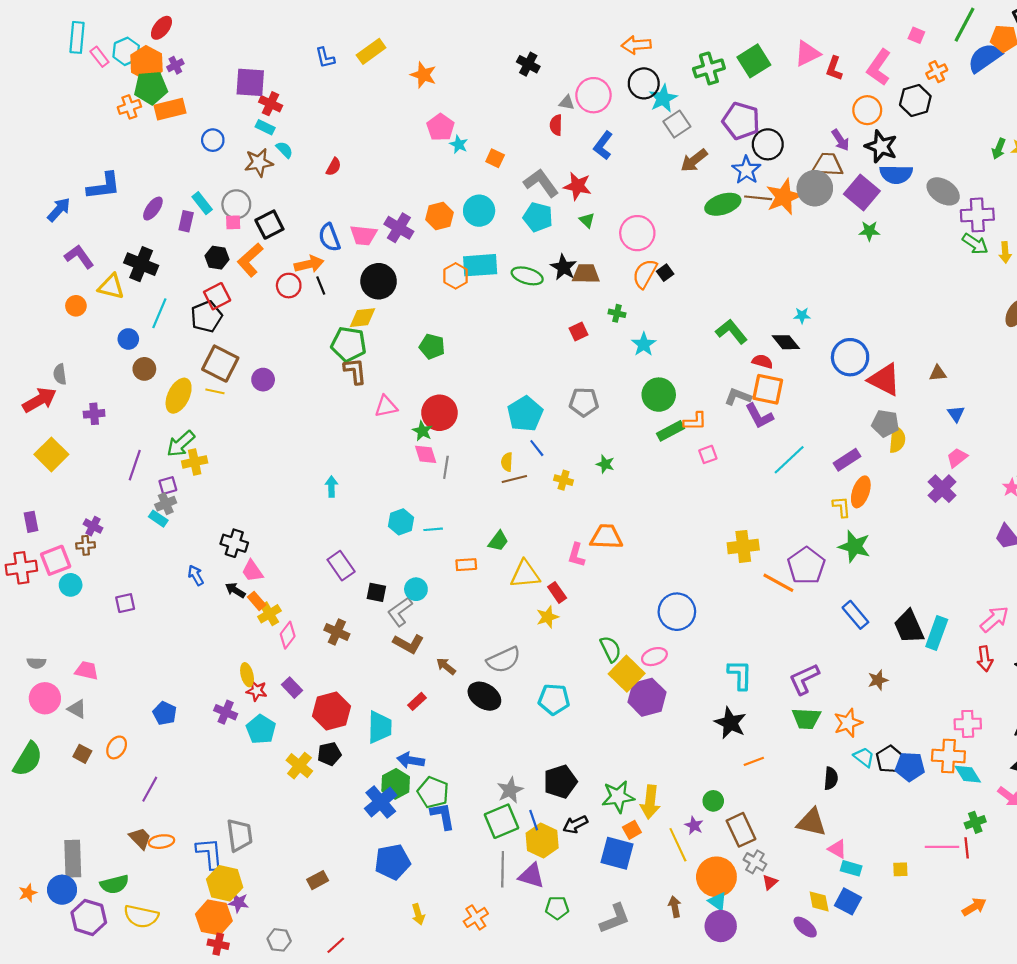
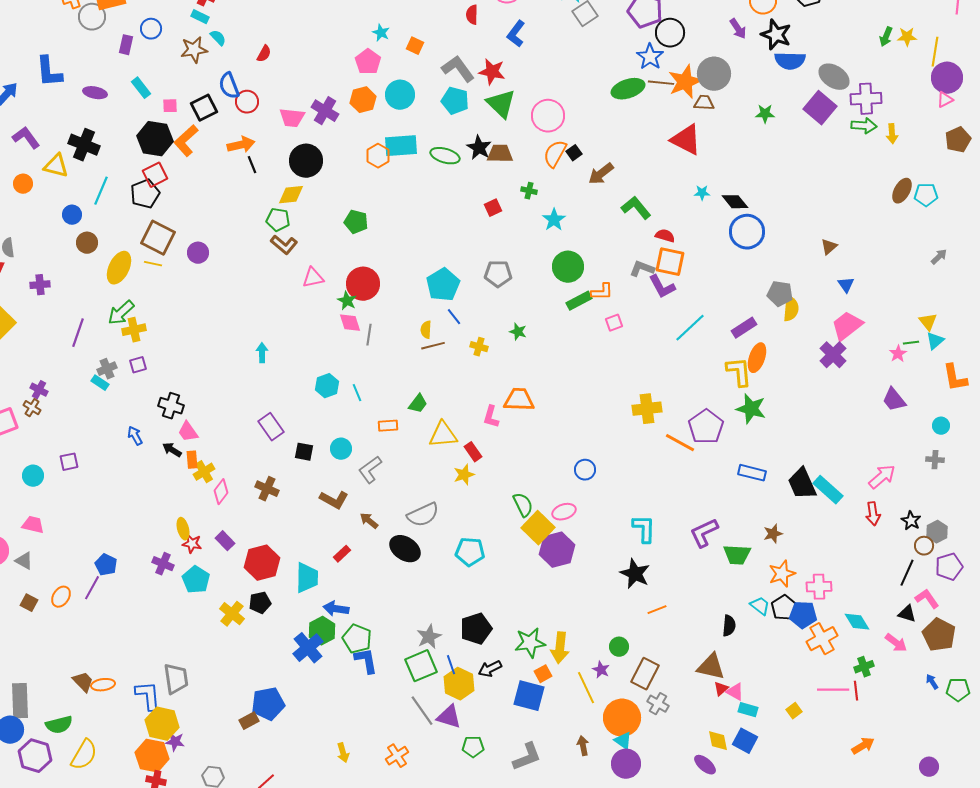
pink pentagon: (441, 127) -> (368, 62), moved
brown arrow: (694, 160) -> (601, 174), moved
brown trapezoid: (828, 165) -> (704, 103), moved, size x0.7
blue L-shape: (104, 186) -> (49, 72), turned 92
purple square: (862, 192) -> (820, 108), moved
gray circle: (236, 204) -> (92, 17), moved
purple ellipse: (153, 209) -> (95, 93), turned 65
green triangle: (587, 220) -> (501, 104), size x2.0
purple rectangle: (186, 221) -> (126, 45), moved
blue semicircle: (329, 237) -> (229, 86), moved
green arrow: (975, 244) -> (864, 126), turned -30
black hexagon: (217, 258) -> (155, 139), size x1.6
red circle: (289, 286) -> (247, 102), moved
black diamond: (786, 342) -> (735, 202), moved
green pentagon: (349, 344) -> (278, 220), size x0.7
brown L-shape: (355, 371) -> (284, 245), turned 136
brown triangle: (938, 373) -> (829, 247), turned -36
red triangle: (884, 380) -> (686, 140), moved
pink trapezoid: (957, 458) -> (847, 326), size x1.6
purple square: (168, 485) -> (138, 365), moved
yellow L-shape: (842, 507) -> (739, 372), size x1.5
cyan line: (433, 529) -> (357, 393), turned 72
brown cross: (86, 545) -> (32, 408), turned 36
cyan circle: (71, 585) -> (33, 476), moved
orange rectangle: (257, 601) -> (192, 460), turned 36
gray L-shape: (400, 612) -> (370, 470), moved
blue circle: (677, 612) -> (585, 470), size x0.6
blue rectangle: (855, 615) -> (752, 473), turned -36
cyan rectangle: (937, 633) -> (828, 490), turned -68
green trapezoid: (806, 719) -> (737, 555), moved
orange star: (848, 723) -> (782, 574), moved
pink cross: (968, 724) -> (819, 587), moved
orange cross: (948, 756) -> (822, 639), moved, turned -32
purple line: (150, 789) -> (92, 588), moved
brown rectangle: (741, 830) -> (645, 674), turned 52
blue pentagon: (392, 862) -> (268, 704), moved
gray line: (503, 869) -> (422, 711), turned -36
yellow square: (900, 869) -> (794, 711), turned -35
red triangle: (770, 882) -> (721, 689), moved
yellow semicircle: (141, 916) -> (84, 755), turned -72

